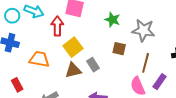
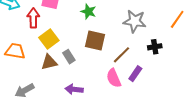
gray star: (143, 30) -> (135, 21), moved
brown square: (119, 49) -> (95, 41), size x1.5
brown line: (146, 63) -> (122, 55), turned 30

